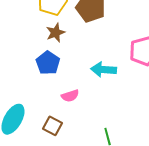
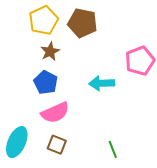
pink semicircle: (70, 96) -> (55, 113), moved, size x1.6

